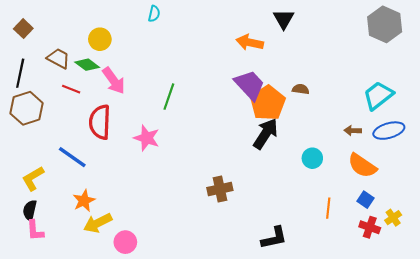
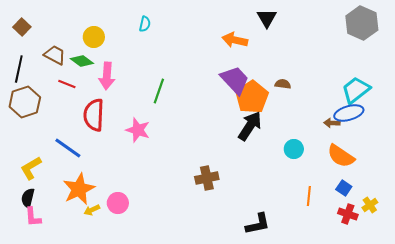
cyan semicircle: (154, 14) -> (145, 24), moved
pink arrow: (114, 81) -> (107, 76), turned 40
blue ellipse: (389, 131) -> (349, 113), moved
orange star: (84, 201) -> (79, 189), size x1.5
yellow arrow: (98, 223) -> (92, 210), size x0.6
pink circle: (125, 242) -> (118, 203), moved

